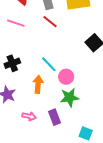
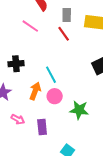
pink circle: (66, 77) -> (55, 96), moved
green star: (70, 97) -> (79, 110), moved

